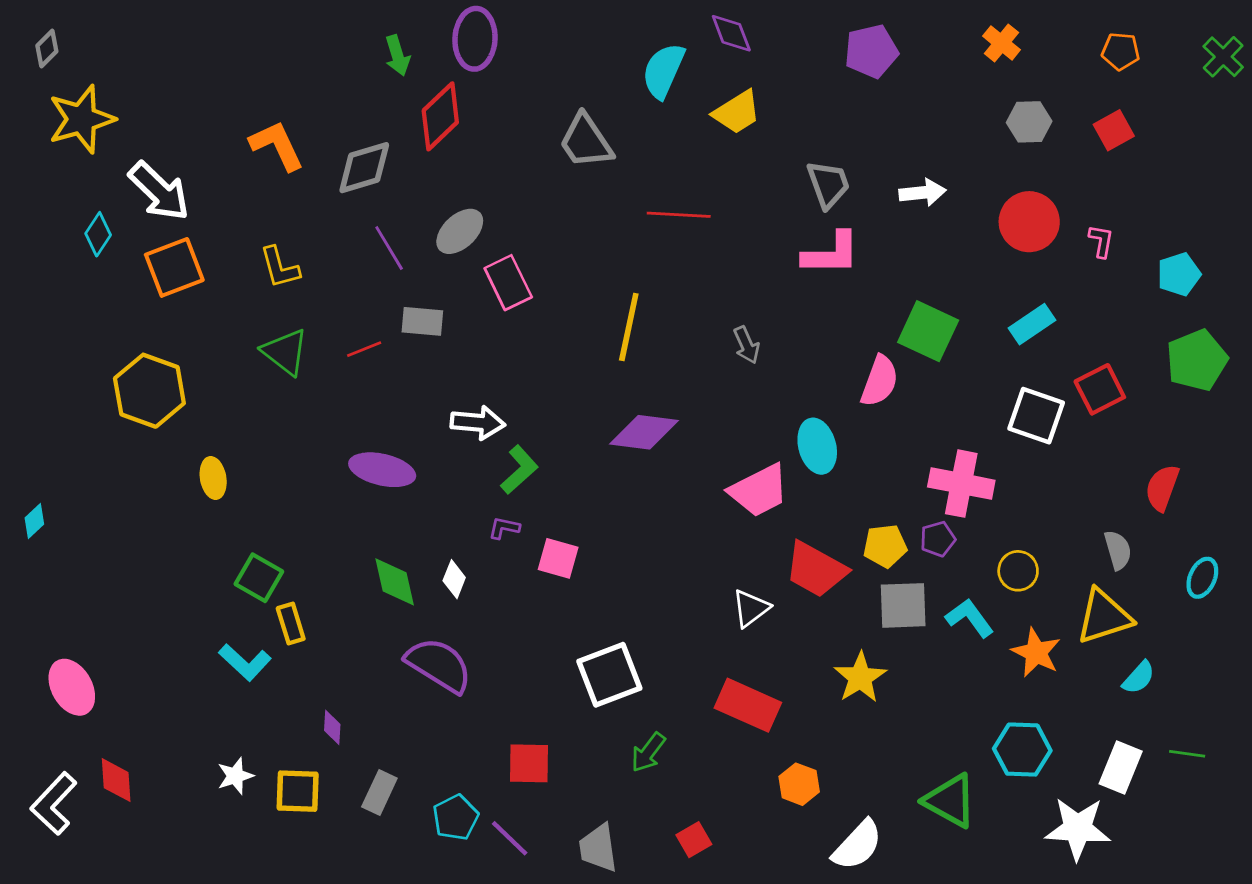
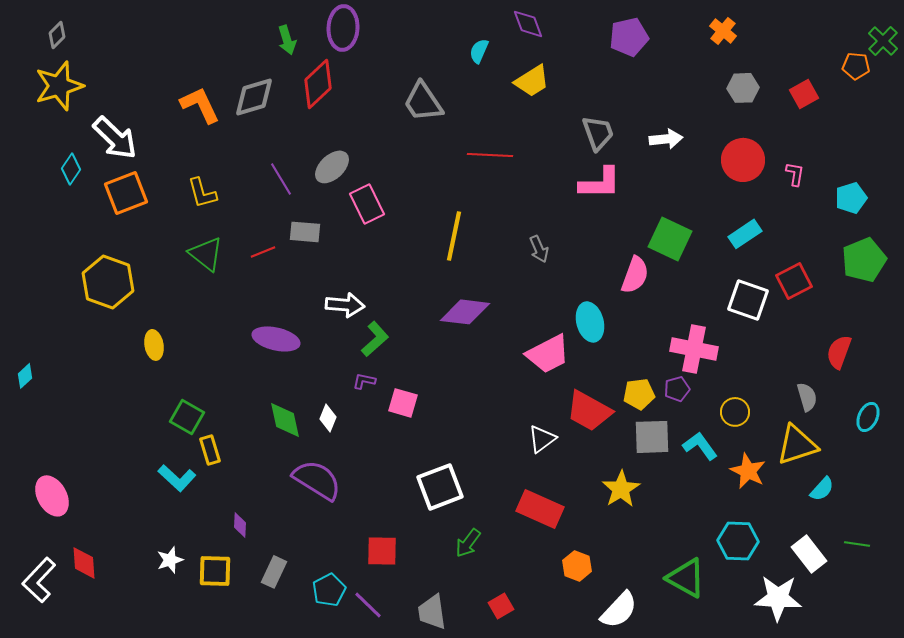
gray diamond: (47, 48) -> (57, 35), moved
orange pentagon: (1121, 51) -> (856, 66), moved
cyan semicircle: (663, 71) -> (479, 51), size x0.6
gray diamond: (364, 168) -> (254, 97), moved
white rectangle: (1121, 768) -> (809, 554), turned -60

